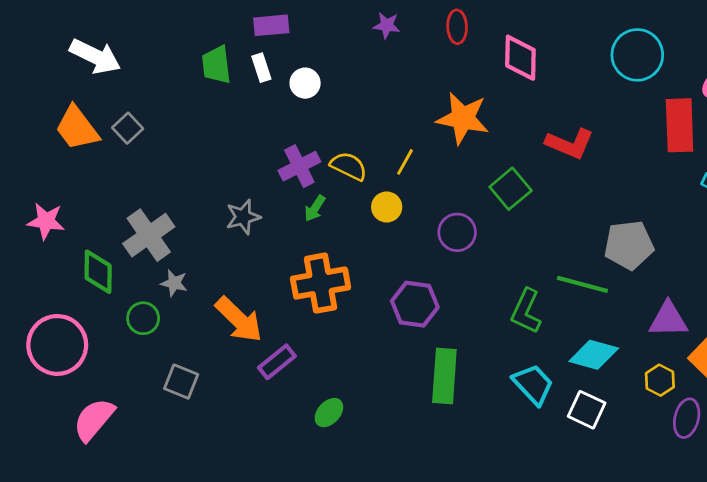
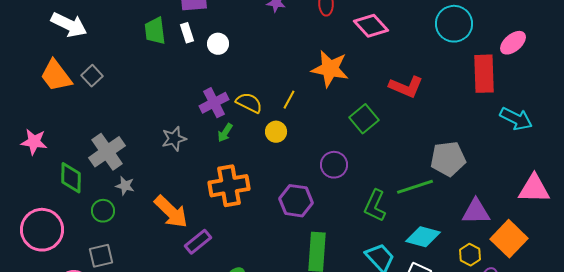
pink diamond: (520, 58) -> (371, 26), turned -44
purple circle: (457, 232) -> (334, 165), moved
green line: (582, 284) -> (415, 187), turned -33
gray square: (181, 382) -> (101, 256), moved, turned -35

